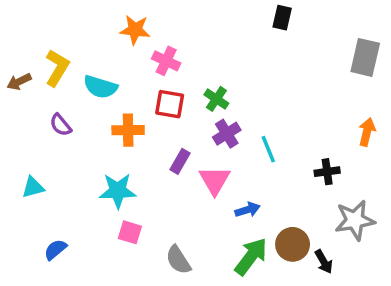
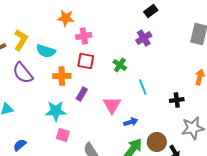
black rectangle: (282, 18) -> (151, 11), turned 40
pink cross: (166, 61) -> (84, 36), turned -35
green cross: (216, 99) -> (120, 65), moved
purple semicircle: (61, 125) -> (23, 73), size x1.6
purple cross: (227, 134) -> (144, 38), moved
purple rectangle: (180, 161) -> (82, 94), moved

